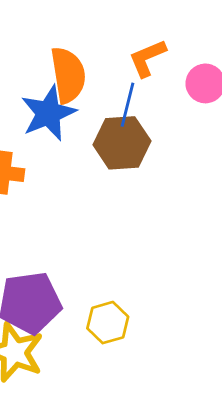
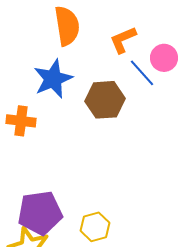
orange semicircle: (68, 75) -> (67, 26), moved
blue line: (128, 105) -> (142, 73), moved, turned -56

